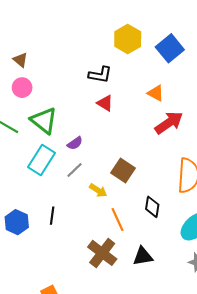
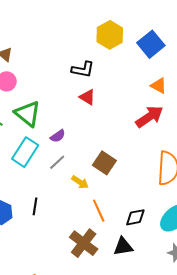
orange triangle: (156, 93) -> (159, 86), moved
black diamond: (152, 207) -> (135, 217), moved, turned 70

